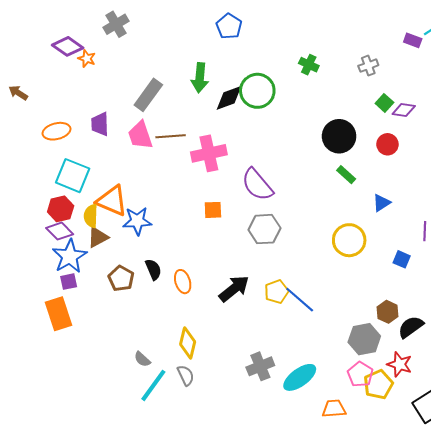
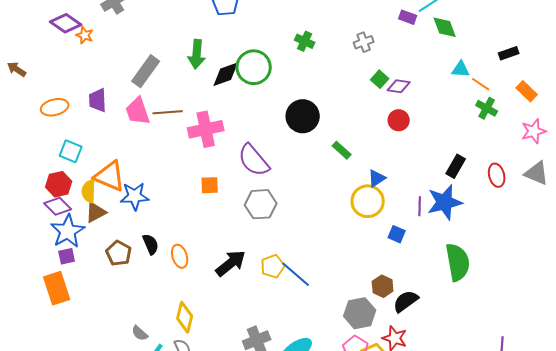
black circle: (339, 136) -> (303, 116), moved
red circle: (387, 144) -> (399, 120), moved
cyan square: (73, 176) -> (71, 151), size x0.7
yellow circle: (349, 240) -> (368, 201), moved

